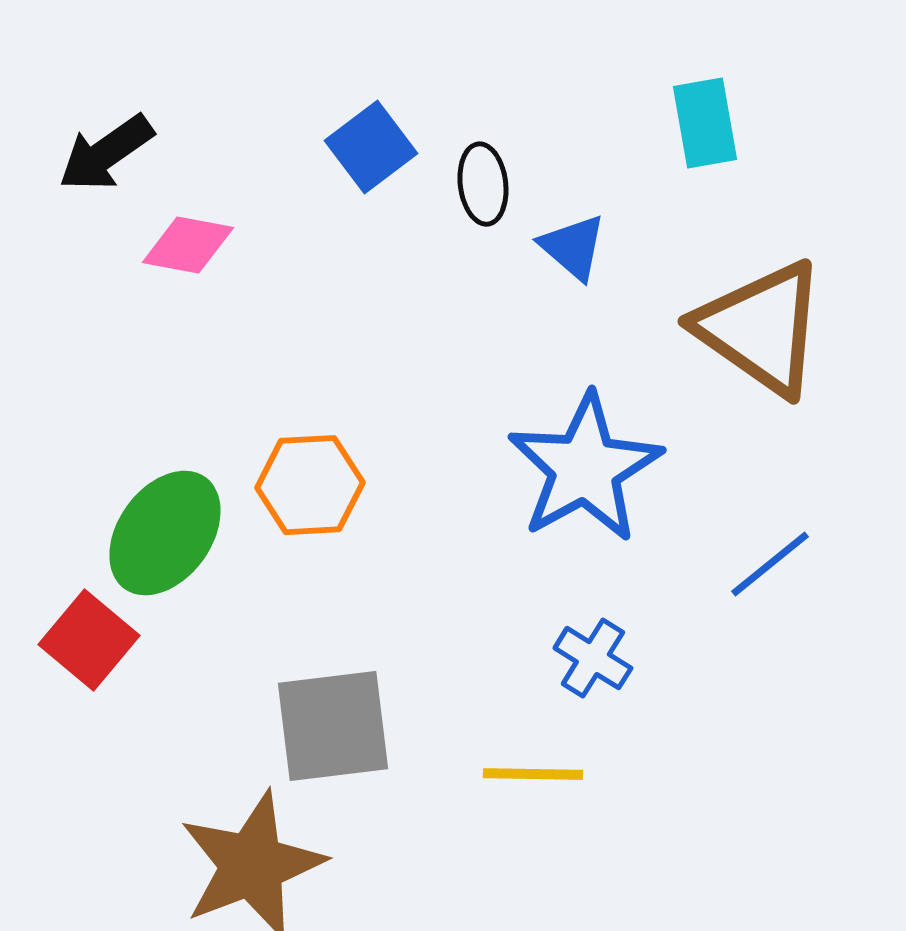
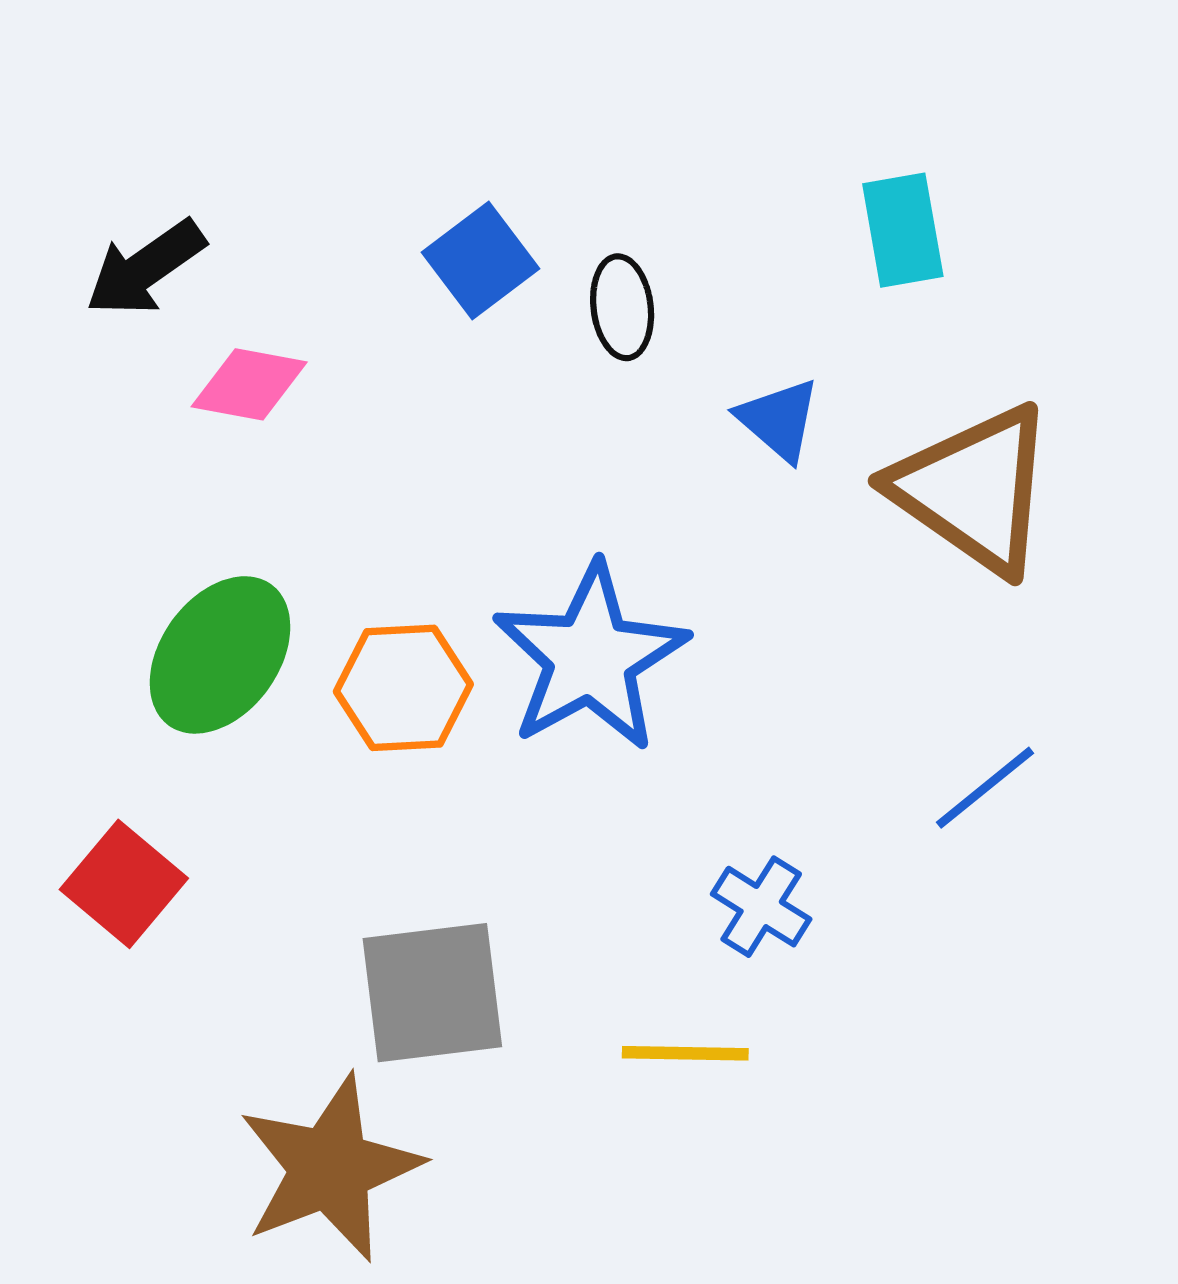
blue triangle: (573, 247) -> (779, 420), moved
blue star: (585, 468) -> (590, 657), moved
green ellipse: (165, 533) -> (220, 655), moved

